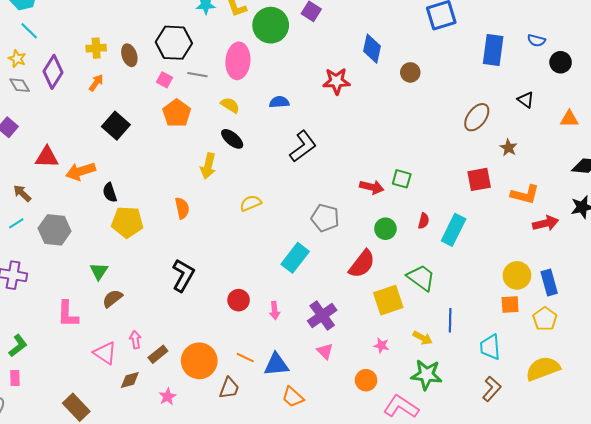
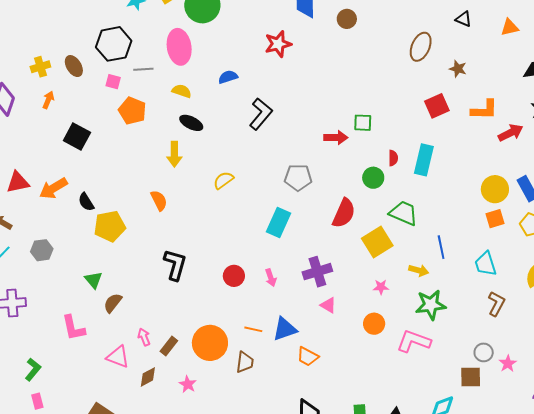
green circle: (385, 229) -> (373, 178), moved
gray hexagon: (55, 230) -> (42, 250), size x0.7
purple cross: (322, 315) -> (317, 272), turned 32

